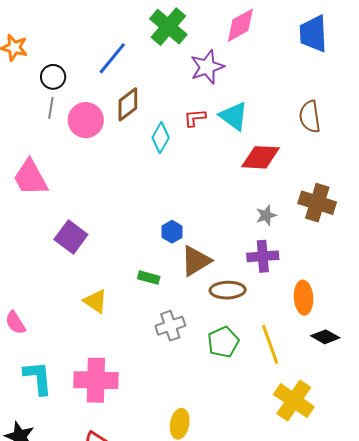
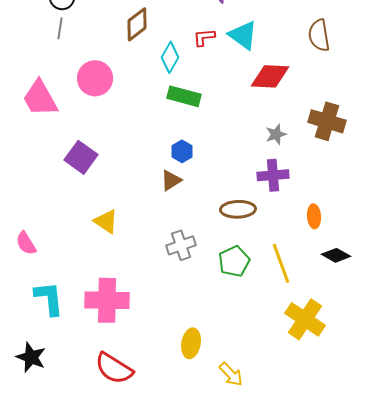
pink circle: (86, 120) -> (95, 78), moved
brown triangle: (196, 261) -> (171, 180), moved, size x0.7
green rectangle: (149, 278) -> (184, 96), moved, size x1.5
orange ellipse: (304, 298) -> (314, 216), size x0.7

